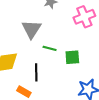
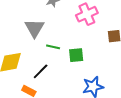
black line: (36, 72) -> (41, 71), turned 48

